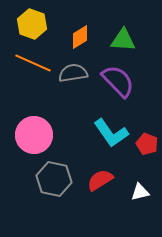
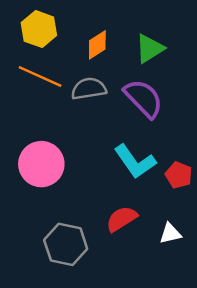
green triangle: (123, 40) -> (150, 49), turned -36
gray hexagon: (54, 179) -> (66, 244), moved

